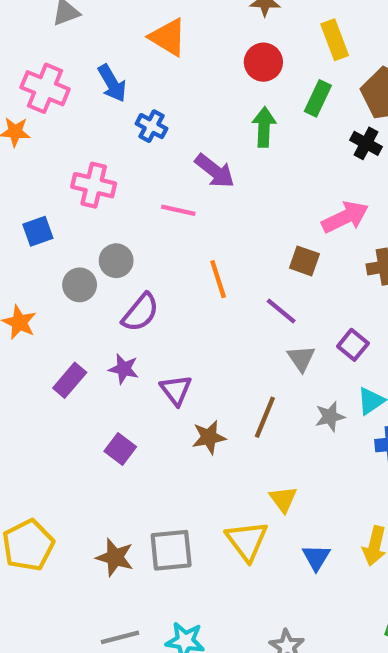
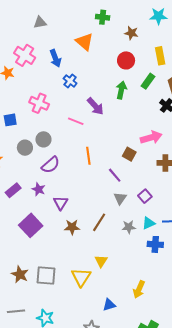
purple square: (120, 449) -> (31, 225), size x1.6
blue triangle: (316, 557) -> (109, 305), moved, turned 32

